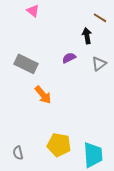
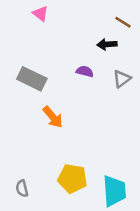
black arrow: (87, 36) -> (107, 44), turned -84
purple semicircle: (69, 58) -> (85, 71), turned 40

